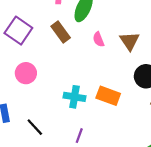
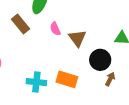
brown triangle: (130, 41) -> (77, 38), moved

